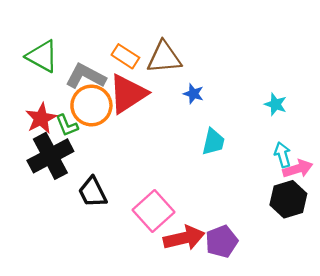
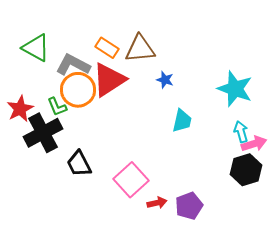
cyan star: (275, 104) -> (235, 89), size x1.8
red star: (41, 118) -> (20, 109), moved
red arrow: (184, 238) -> (157, 203), size x0.6

